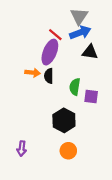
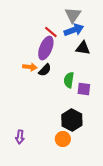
black semicircle: (49, 76) -> (45, 70), turned -136
black hexagon: (64, 120) -> (72, 120), moved

